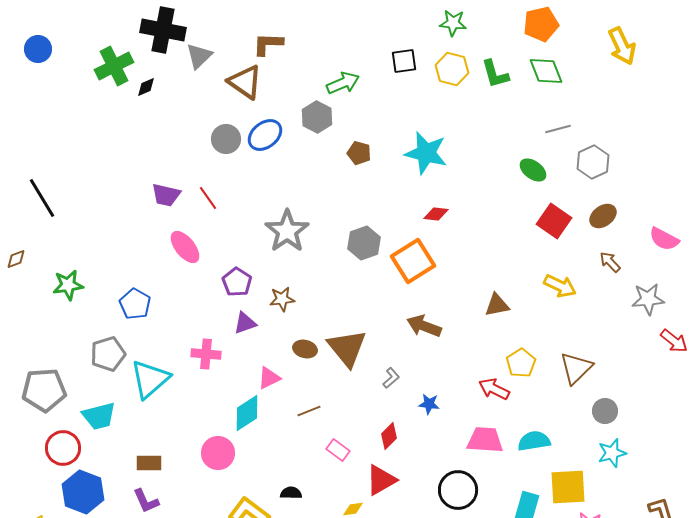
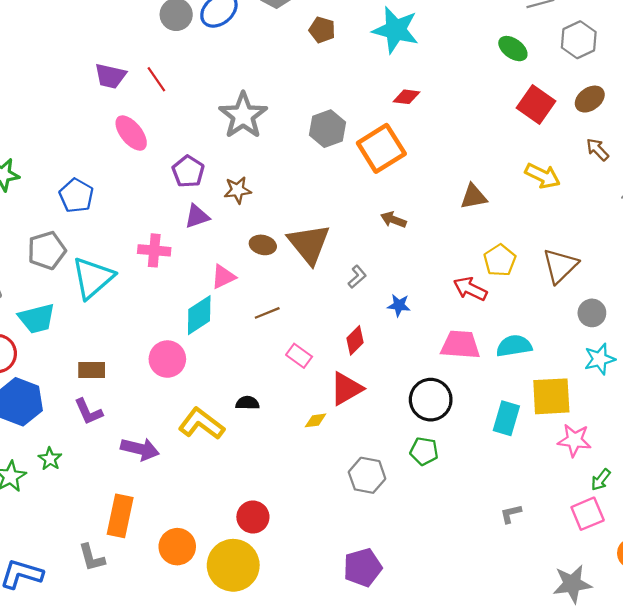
brown arrow: (424, 326) -> (393, 220), size x0.7

